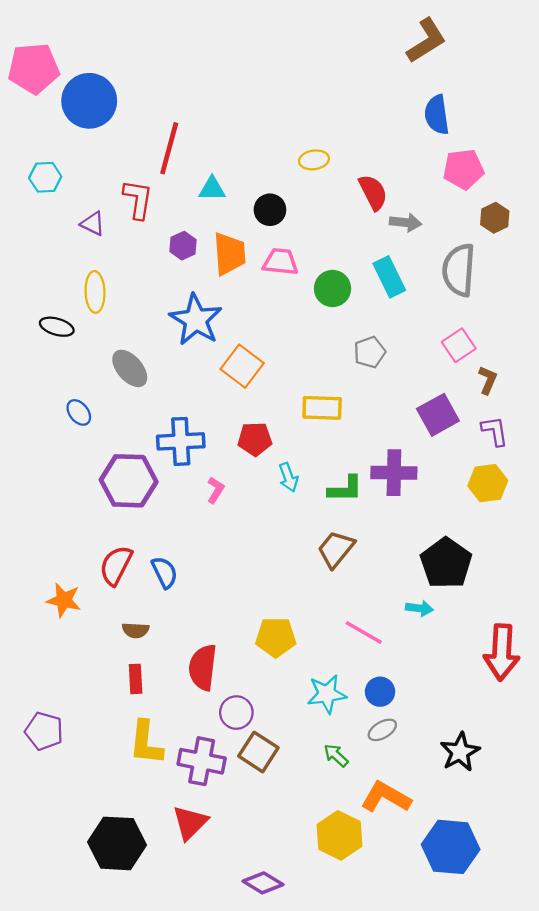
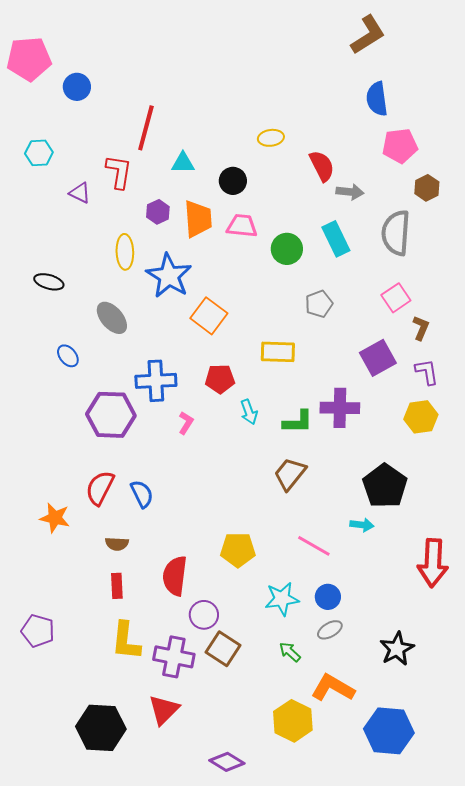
blue circle: (89, 101) -> (77, 87), size x0.6
yellow ellipse: (95, 292) -> (125, 252), moved

